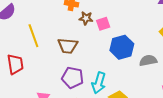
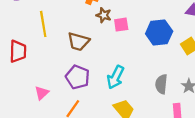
blue hexagon: (122, 47) -> (159, 32), moved
gray semicircle: (148, 60) -> (161, 84), moved, turned -84
cyan arrow: (99, 83) -> (115, 77), moved

